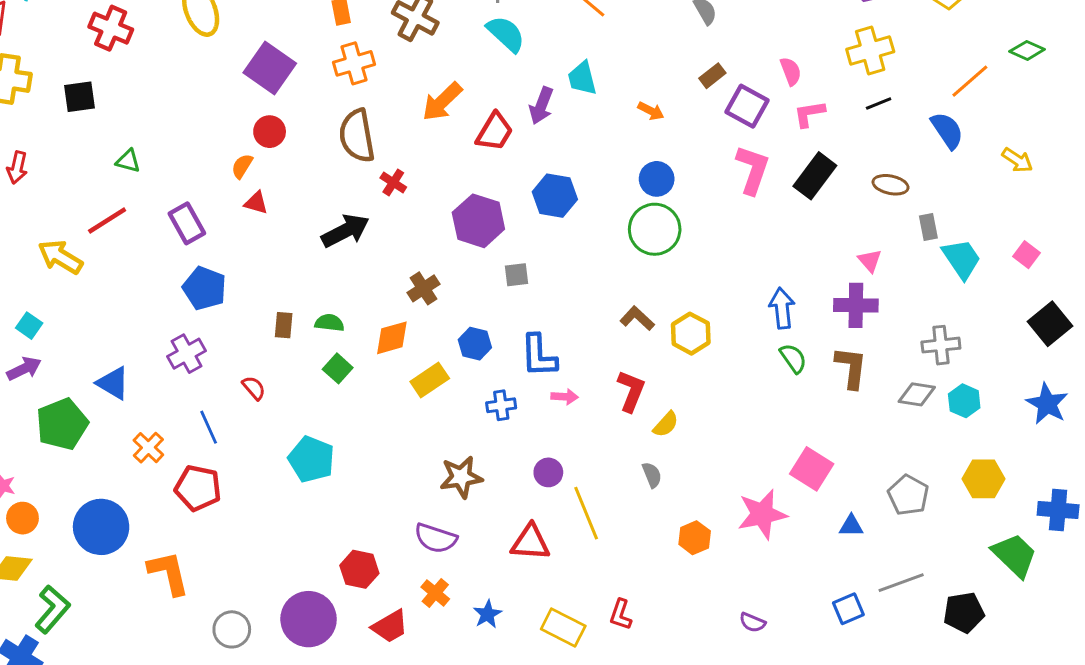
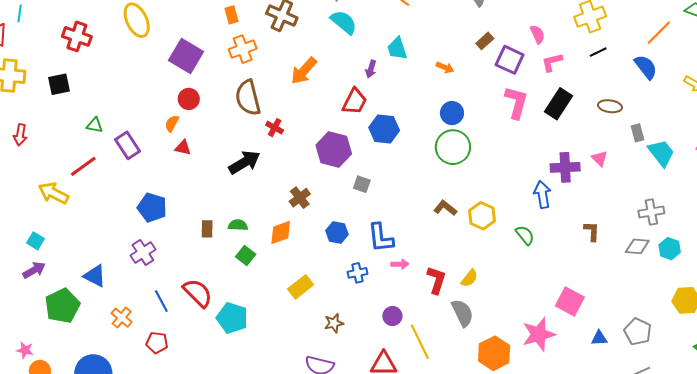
purple arrow: (541, 106) -> (371, 69), size x0.7
red trapezoid: (494, 132) -> (355, 101), moved
purple rectangle: (187, 223) -> (128, 145), moved
gray square: (516, 275) -> (362, 184), turned 30
purple cross: (856, 305) -> (565, 167), moved
green semicircle: (793, 358) -> (525, 235), moved
brown L-shape: (851, 367) -> (592, 231), size x0.7
yellow rectangle: (430, 380) -> (301, 287), moved
red semicircle: (254, 388) -> (198, 293), moved, size x1.8
red L-shape: (631, 391) -> (436, 280), moved
gray semicircle: (652, 475) -> (462, 313), size x1.6
brown star: (461, 477) -> (334, 323), size x0.7
red pentagon: (198, 488) -> (157, 343), size x0.7
gray pentagon: (908, 495) -> (638, 332), moved
orange hexagon: (695, 538) -> (494, 353), size x1.5

